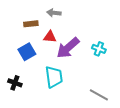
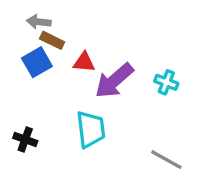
gray arrow: (54, 13) -> (39, 22), moved
brown rectangle: (31, 24) -> (52, 40), turned 32
blue square: (27, 52) -> (37, 62), moved

